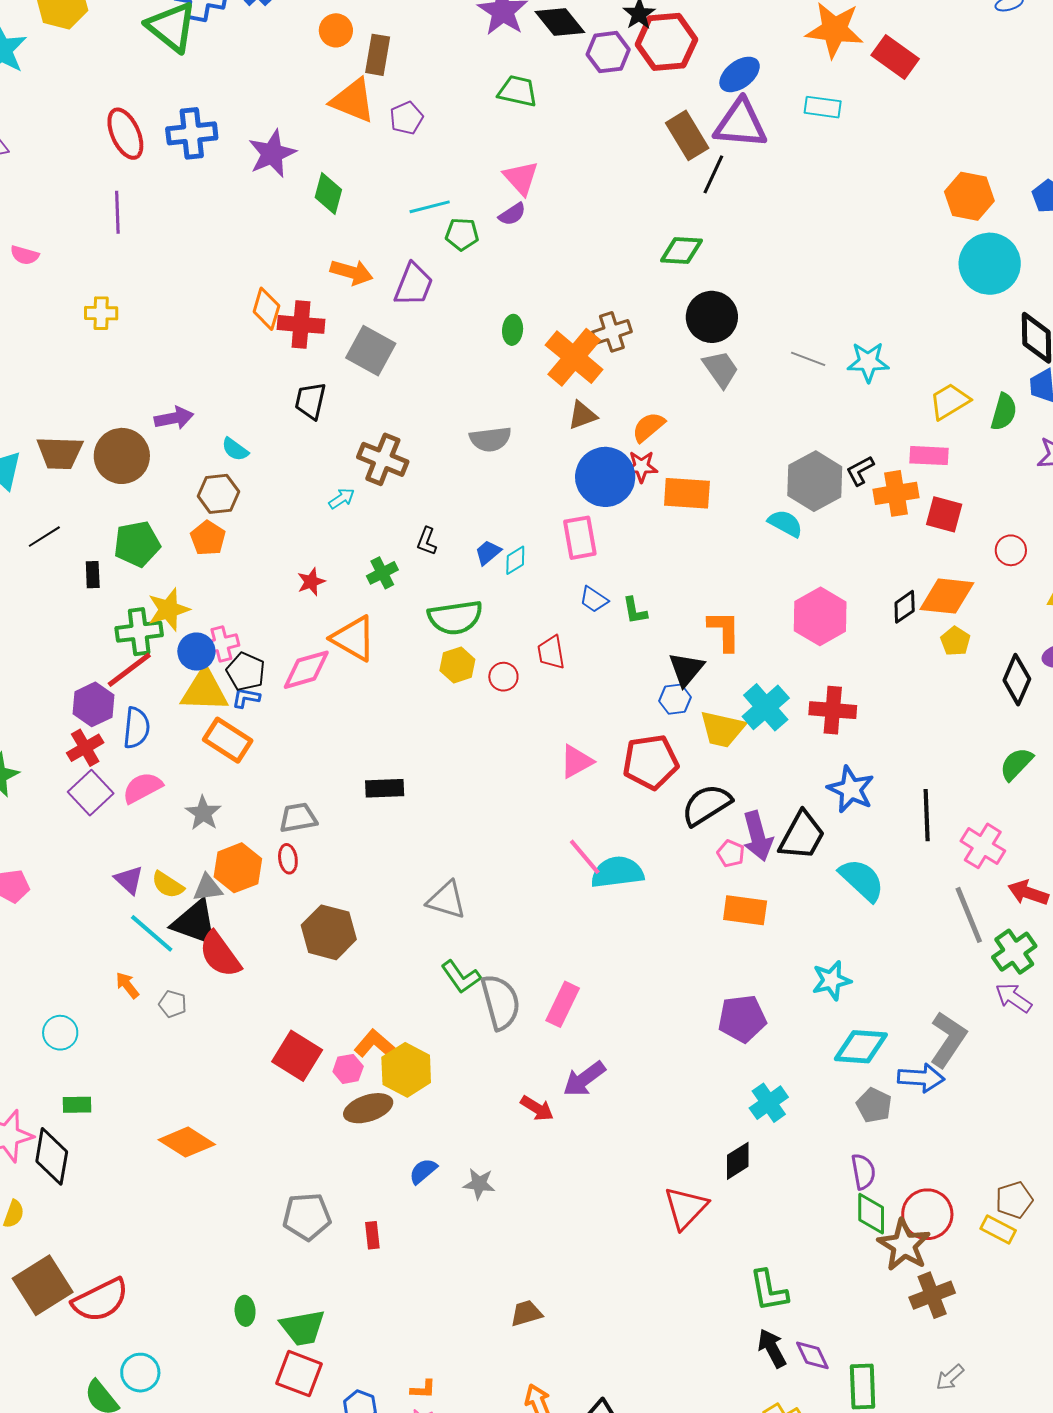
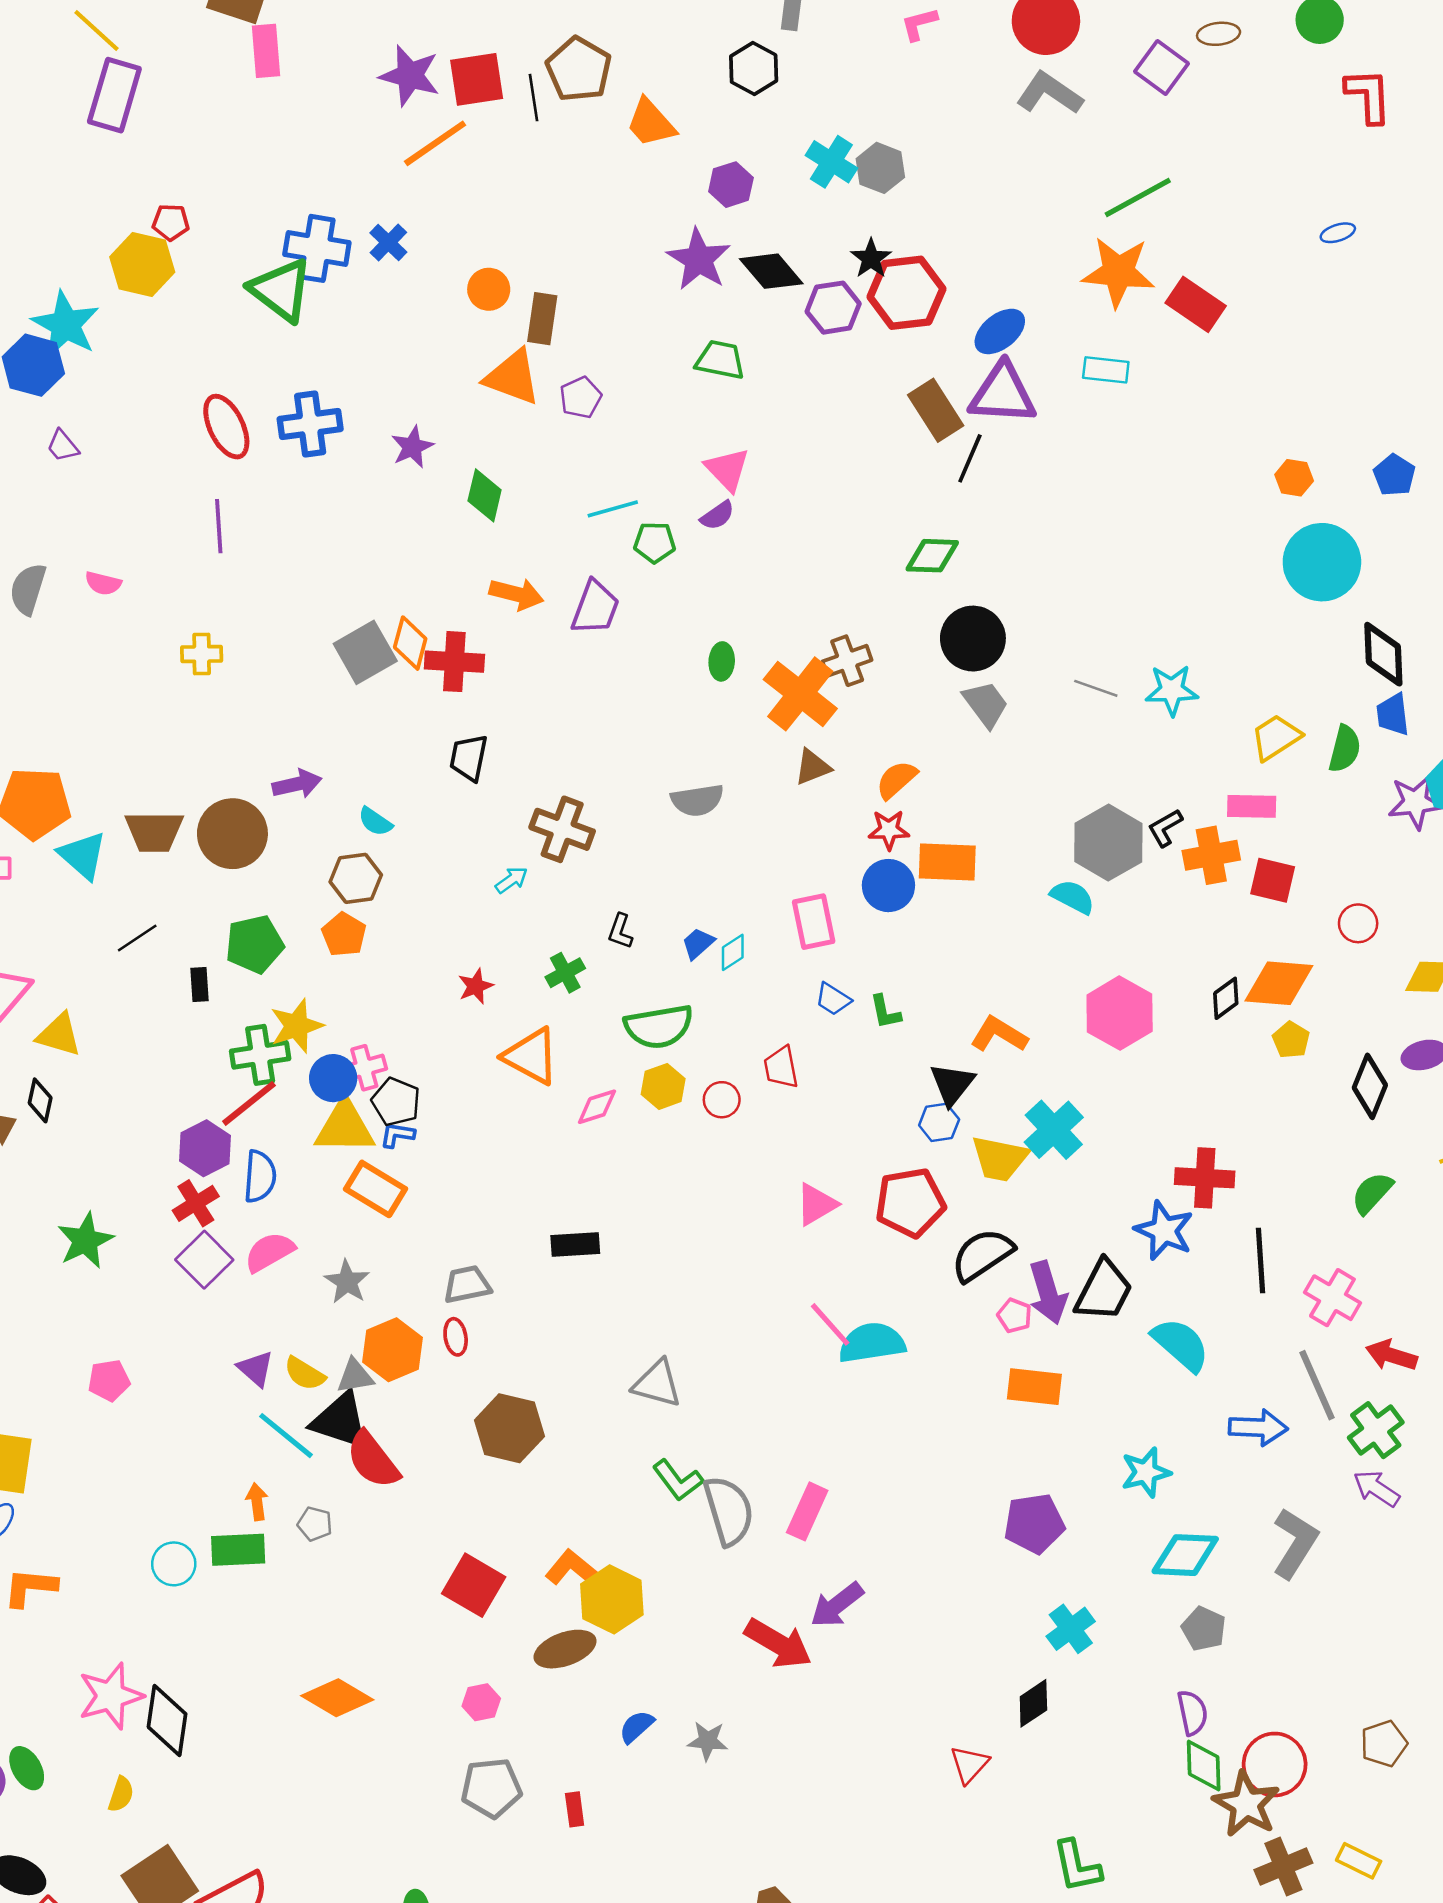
purple star: (272, 154) -> (412, 447), size x0.7
orange hexagon: (969, 196) -> (1294, 478), size x0.6
gray square: (371, 351) -> (365, 652), moved, turned 33
blue circle: (605, 477) -> (888, 886), moved, size x0.7
orange L-shape: (724, 631) -> (999, 1034), turned -57
pink diamond: (306, 670) -> (597, 1107), moved, size x0.7
red cross: (833, 710) -> (1205, 1178), moved
orange arrow: (127, 985) -> (257, 1502), turned 32
pink hexagon: (348, 1069) -> (481, 1702), moved
blue arrow: (921, 1078) -> (1258, 1428), moved
green rectangle: (77, 1105) -> (238, 1550), moved, size x1.5
red arrow: (537, 1108) -> (778, 1644), size x1.6
red triangle: (686, 1208) -> (969, 1764), size x0.7
yellow rectangle: (998, 1229) -> (1359, 1861), moved

